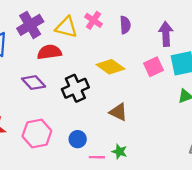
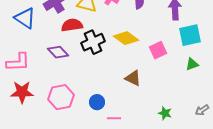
pink square: (153, 67) -> (158, 50), moved
black cross: (75, 88) -> (93, 42), moved
green star: (119, 152) -> (165, 113), moved

